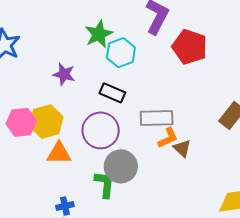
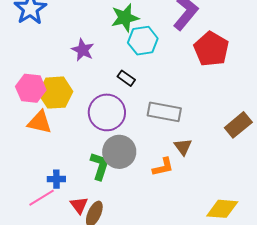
black rectangle: (112, 93) -> (126, 78), size x0.7
orange L-shape: (168, 138) -> (163, 167), moved
orange triangle: (59, 153) -> (40, 122), moved

